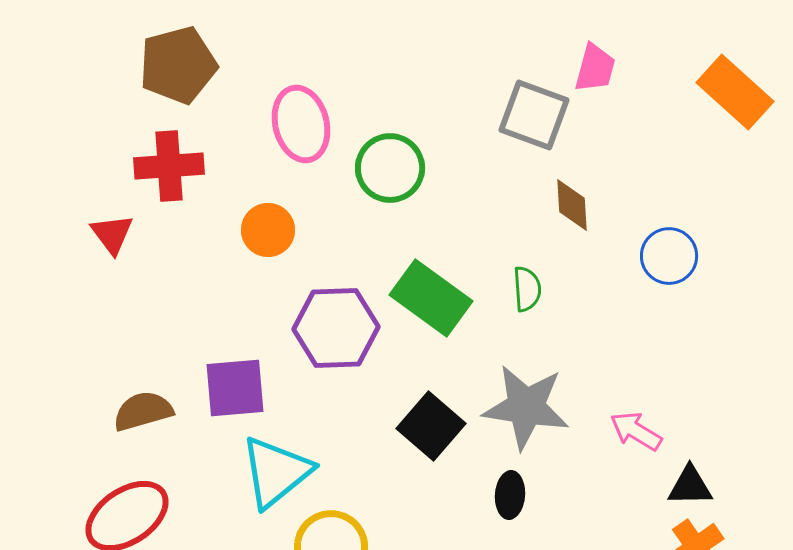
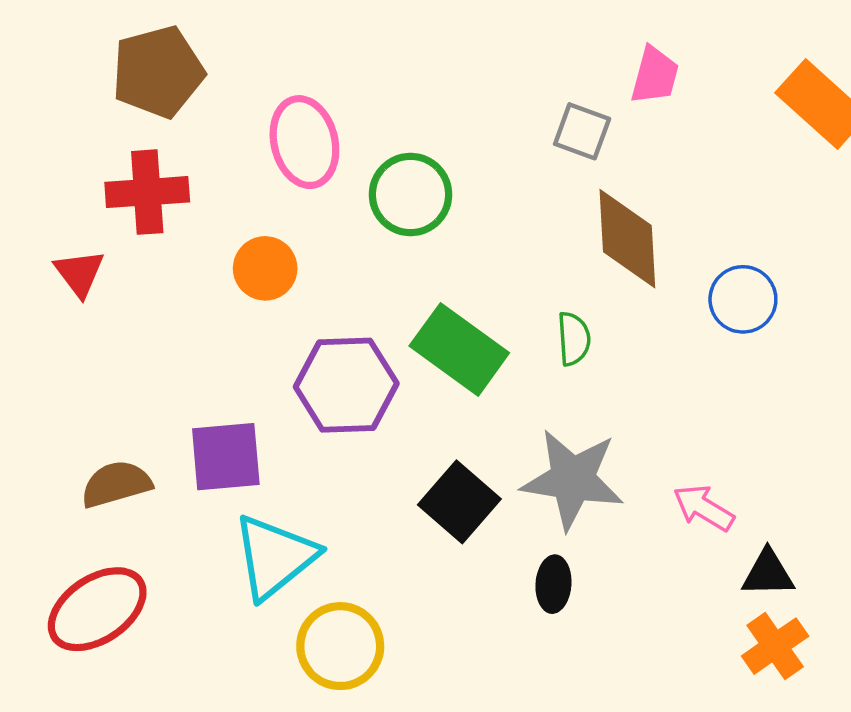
gray square: (534, 115) -> (582, 131), size x0.7
brown diamond: (572, 205) -> (627, 239), size x1.6

